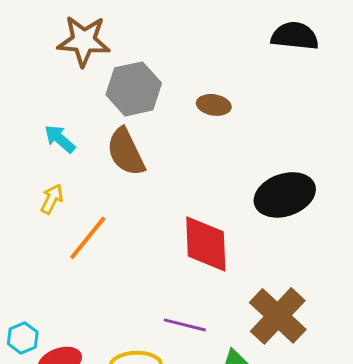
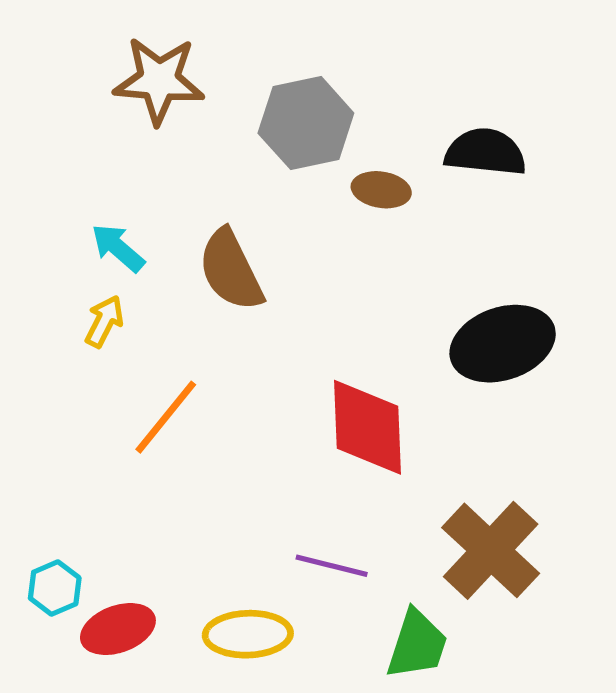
black semicircle: (295, 36) -> (485, 152), moved
gray hexagon: (134, 89) -> (306, 123), moved
yellow arrow: (52, 199) -> (104, 321), moved

